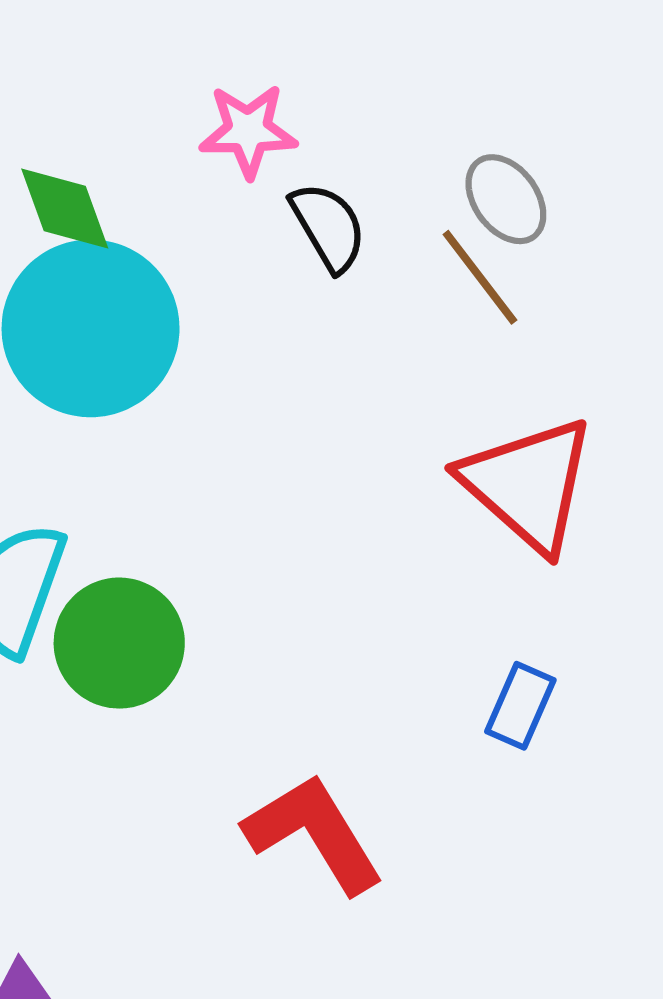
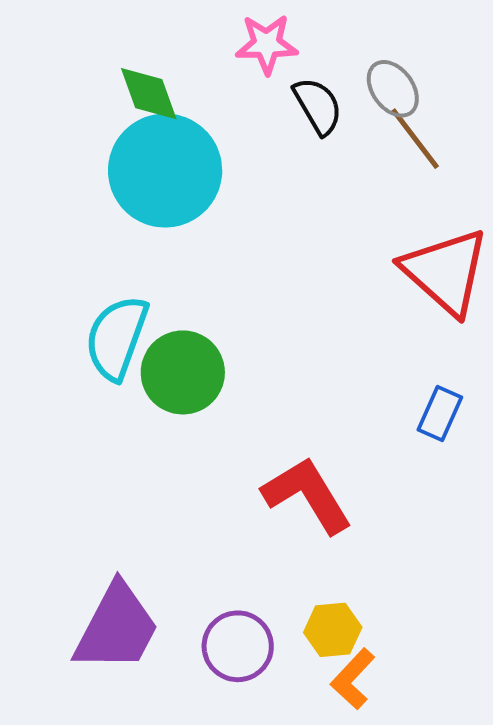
gray ellipse: (506, 199) -> (393, 89), moved

